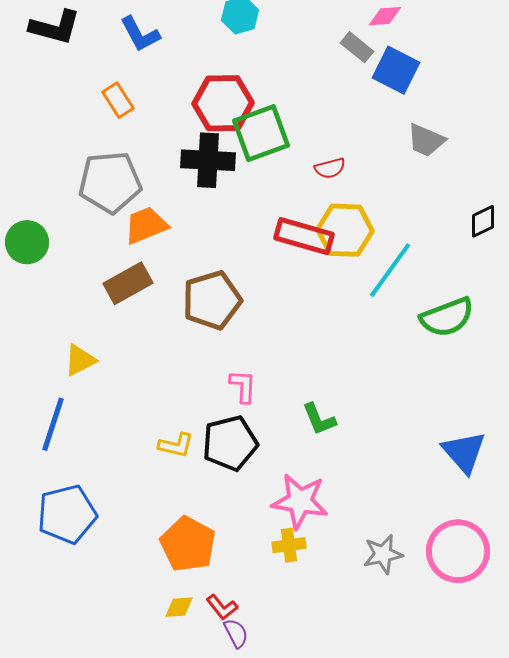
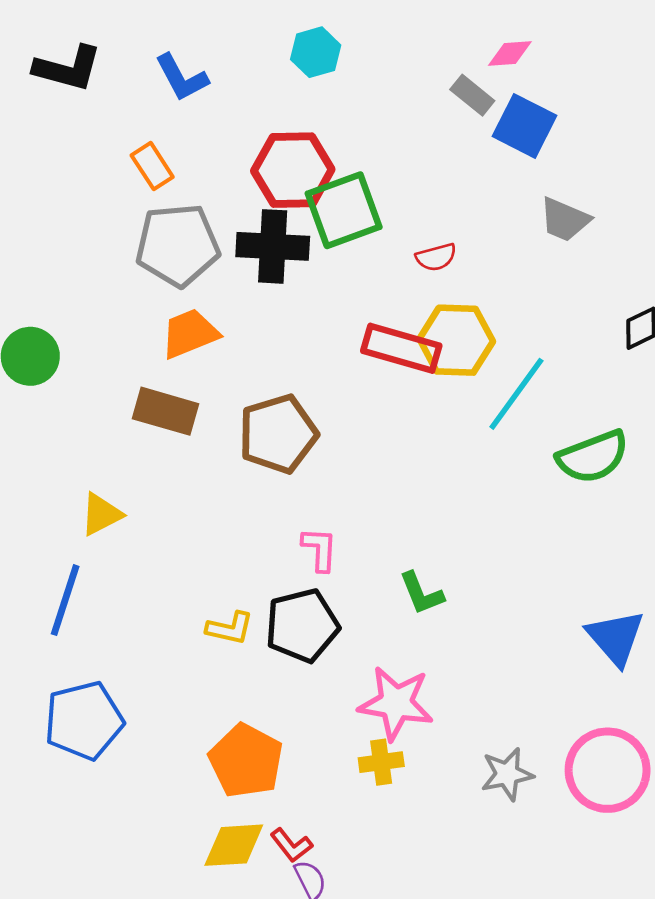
gray pentagon: (110, 182) -> (178, 245), moved
brown rectangle: (128, 283) -> (166, 411), turned 45
yellow diamond: (179, 607) -> (234, 845), size x1.6

